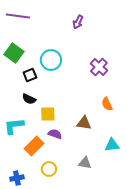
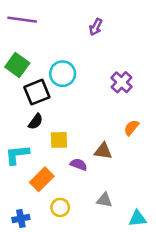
black square: (30, 75) -> (37, 92), size x1.5
black semicircle: (29, 99) -> (36, 122), turned -80
orange semicircle: (107, 104) -> (131, 128), turned 64
purple semicircle: (55, 134) -> (79, 164), moved
cyan triangle: (112, 145) -> (137, 218), moved

